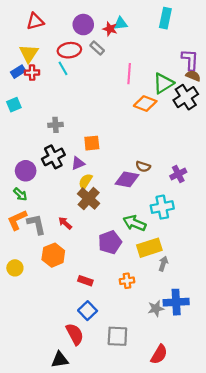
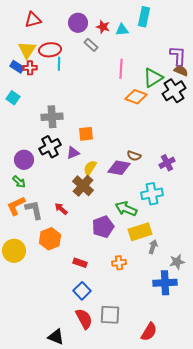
cyan rectangle: (165, 18) -> (144, 17), moved
cyan triangle: (121, 23) -> (122, 30), moved
red ellipse: (69, 50) -> (50, 50), moved
cyan line: (63, 68) -> (59, 64), turned 32
blue rectangle: (18, 72) -> (17, 67), turned 64
cyan square: (14, 105) -> (13, 98), turned -32
gray cross: (56, 125) -> (52, 117), size x1.5
yellow semicircle: (85, 181) -> (90, 168), moved
yellow circle: (15, 268) -> (14, 251), size x1.5
gray star: (156, 308) -> (177, 262), moved
red semicircle: (75, 334) -> (84, 319), moved
black triangle: (60, 360) -> (56, 337), turned 30

